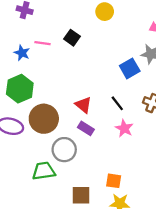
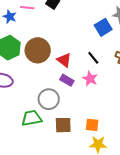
brown circle: (44, 119) -> (38, 50), moved
pink star: (124, 128) -> (90, 79), moved
brown square: (81, 195) -> (63, 125), moved

